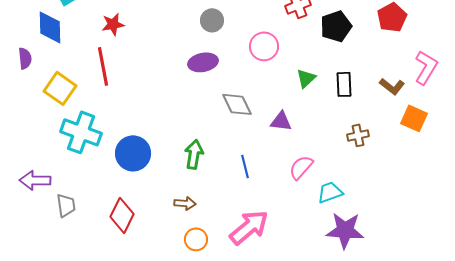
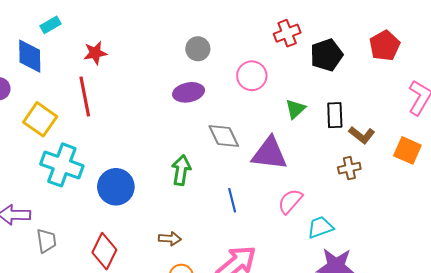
brown L-shape: (392, 86) -> (362, 135), moved
purple triangle: (281, 121) -> (269, 154), size x1.6
green arrow: (194, 154) -> (181, 170), moved

